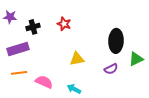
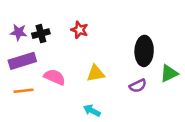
purple star: (10, 17) -> (19, 32), moved
pink semicircle: (44, 82) -> (55, 77), moved

